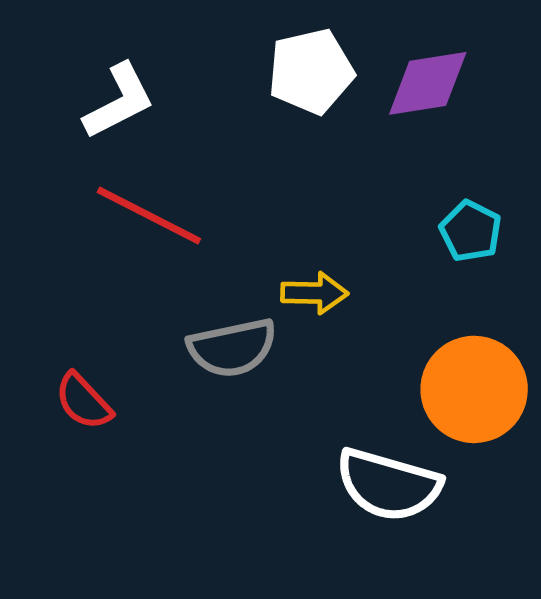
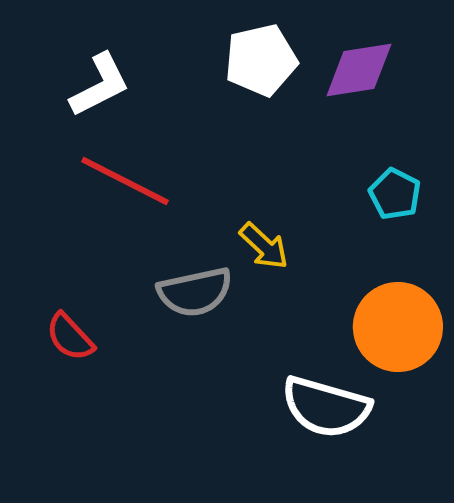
yellow arrow: (314, 293) -> (264, 246), turned 42

